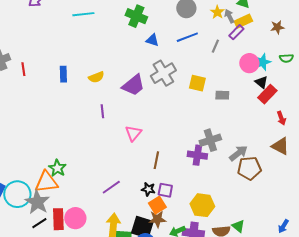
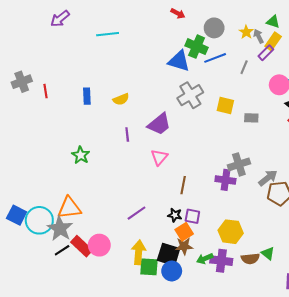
green cross: (136, 16) -> (197, 47), moved
yellow rectangle: (243, 21) -> (273, 41), turned -30
blue triangle: (152, 40) -> (179, 61), size x1.6
purple trapezoid: (133, 85) -> (159, 124), moved
green star: (57, 168) -> (81, 155), moved
red rectangle: (58, 219) -> (82, 246), turned -45

